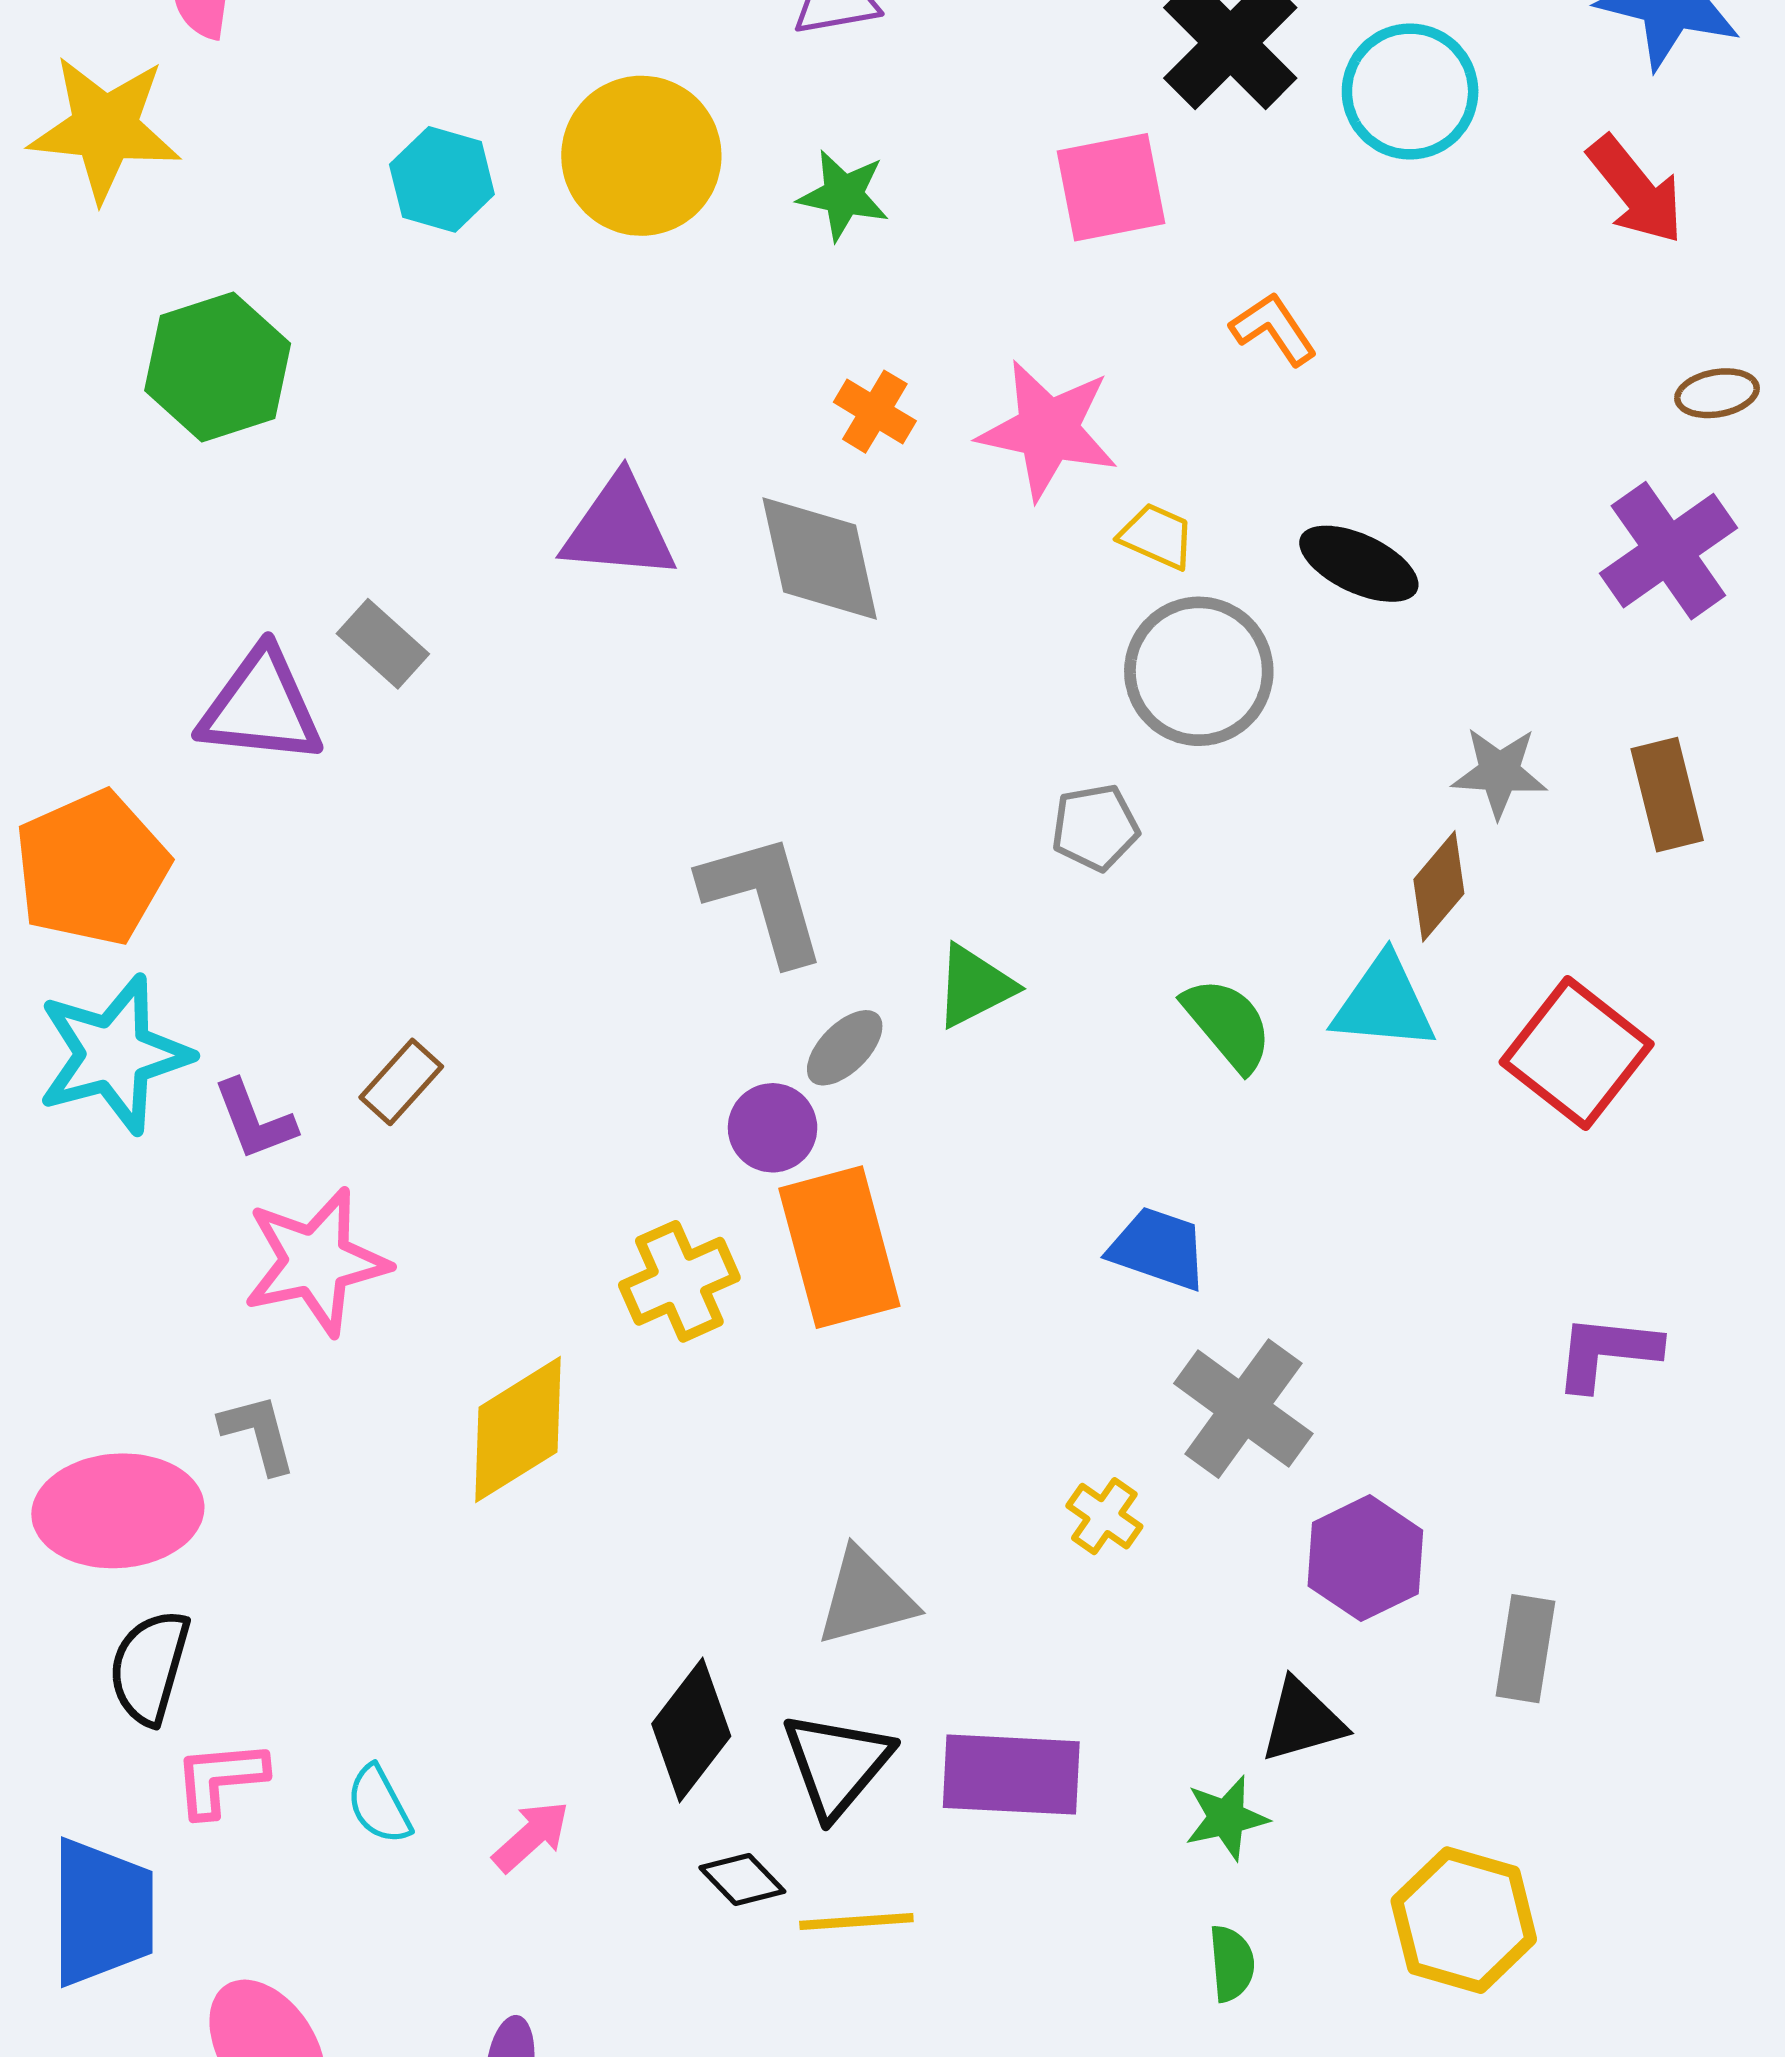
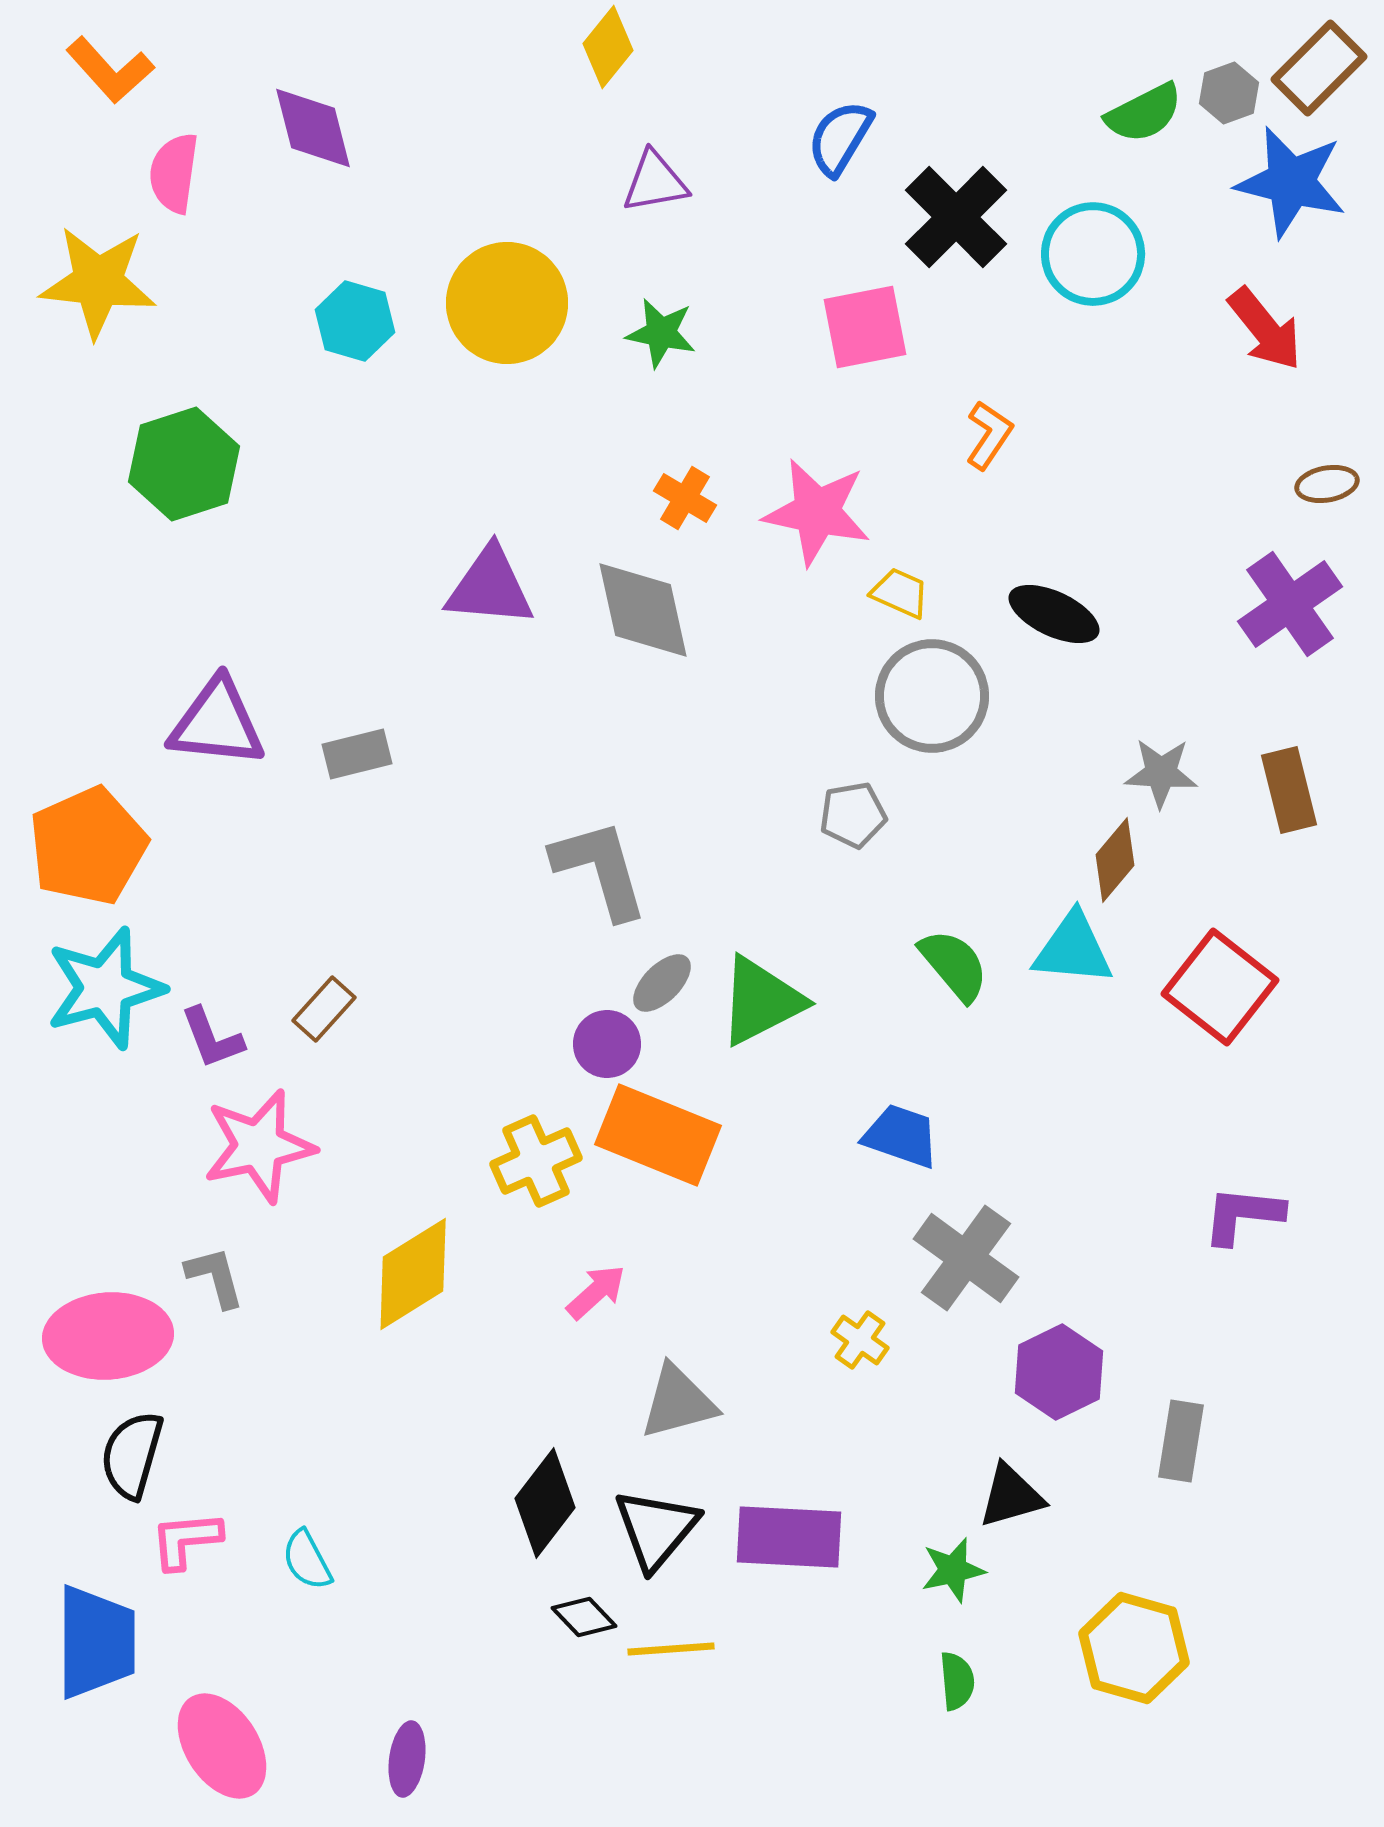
orange L-shape: (1274, 329) -> (989, 435), turned 68
gray rectangle: (383, 644) -> (357, 754), moved, turned -56
green triangle: (975, 986) -> (761, 1001), moved, size x1.4
orange rectangle: (839, 1247) -> (658, 1135), turned -53
pink arrow: (531, 1836) -> (596, 1292), moved

